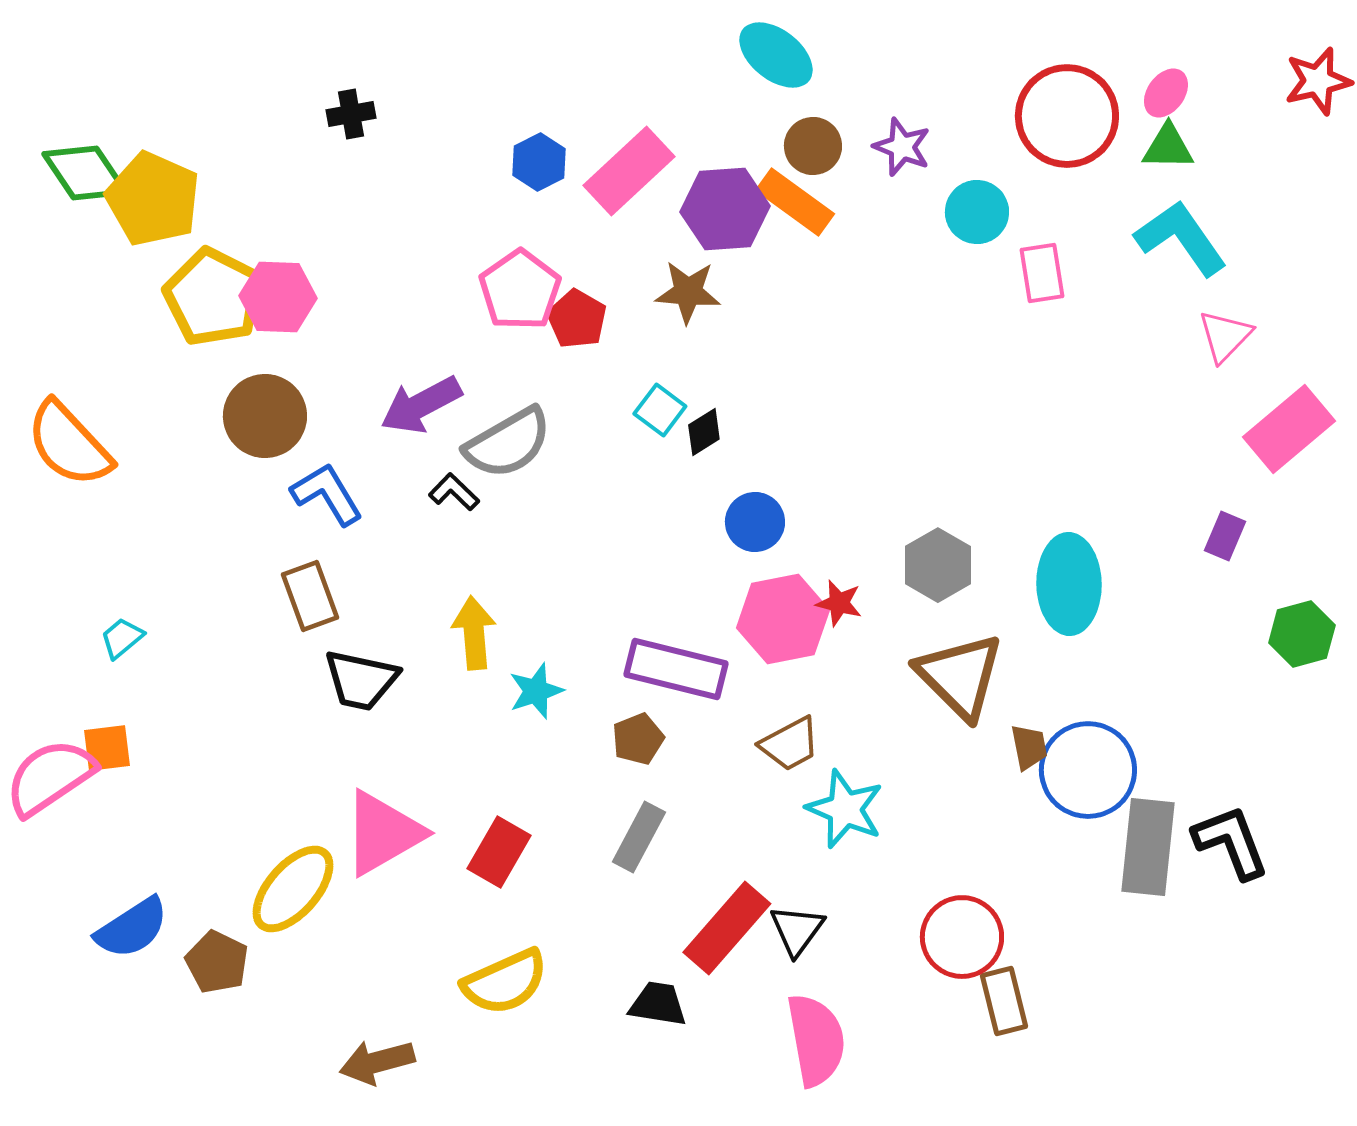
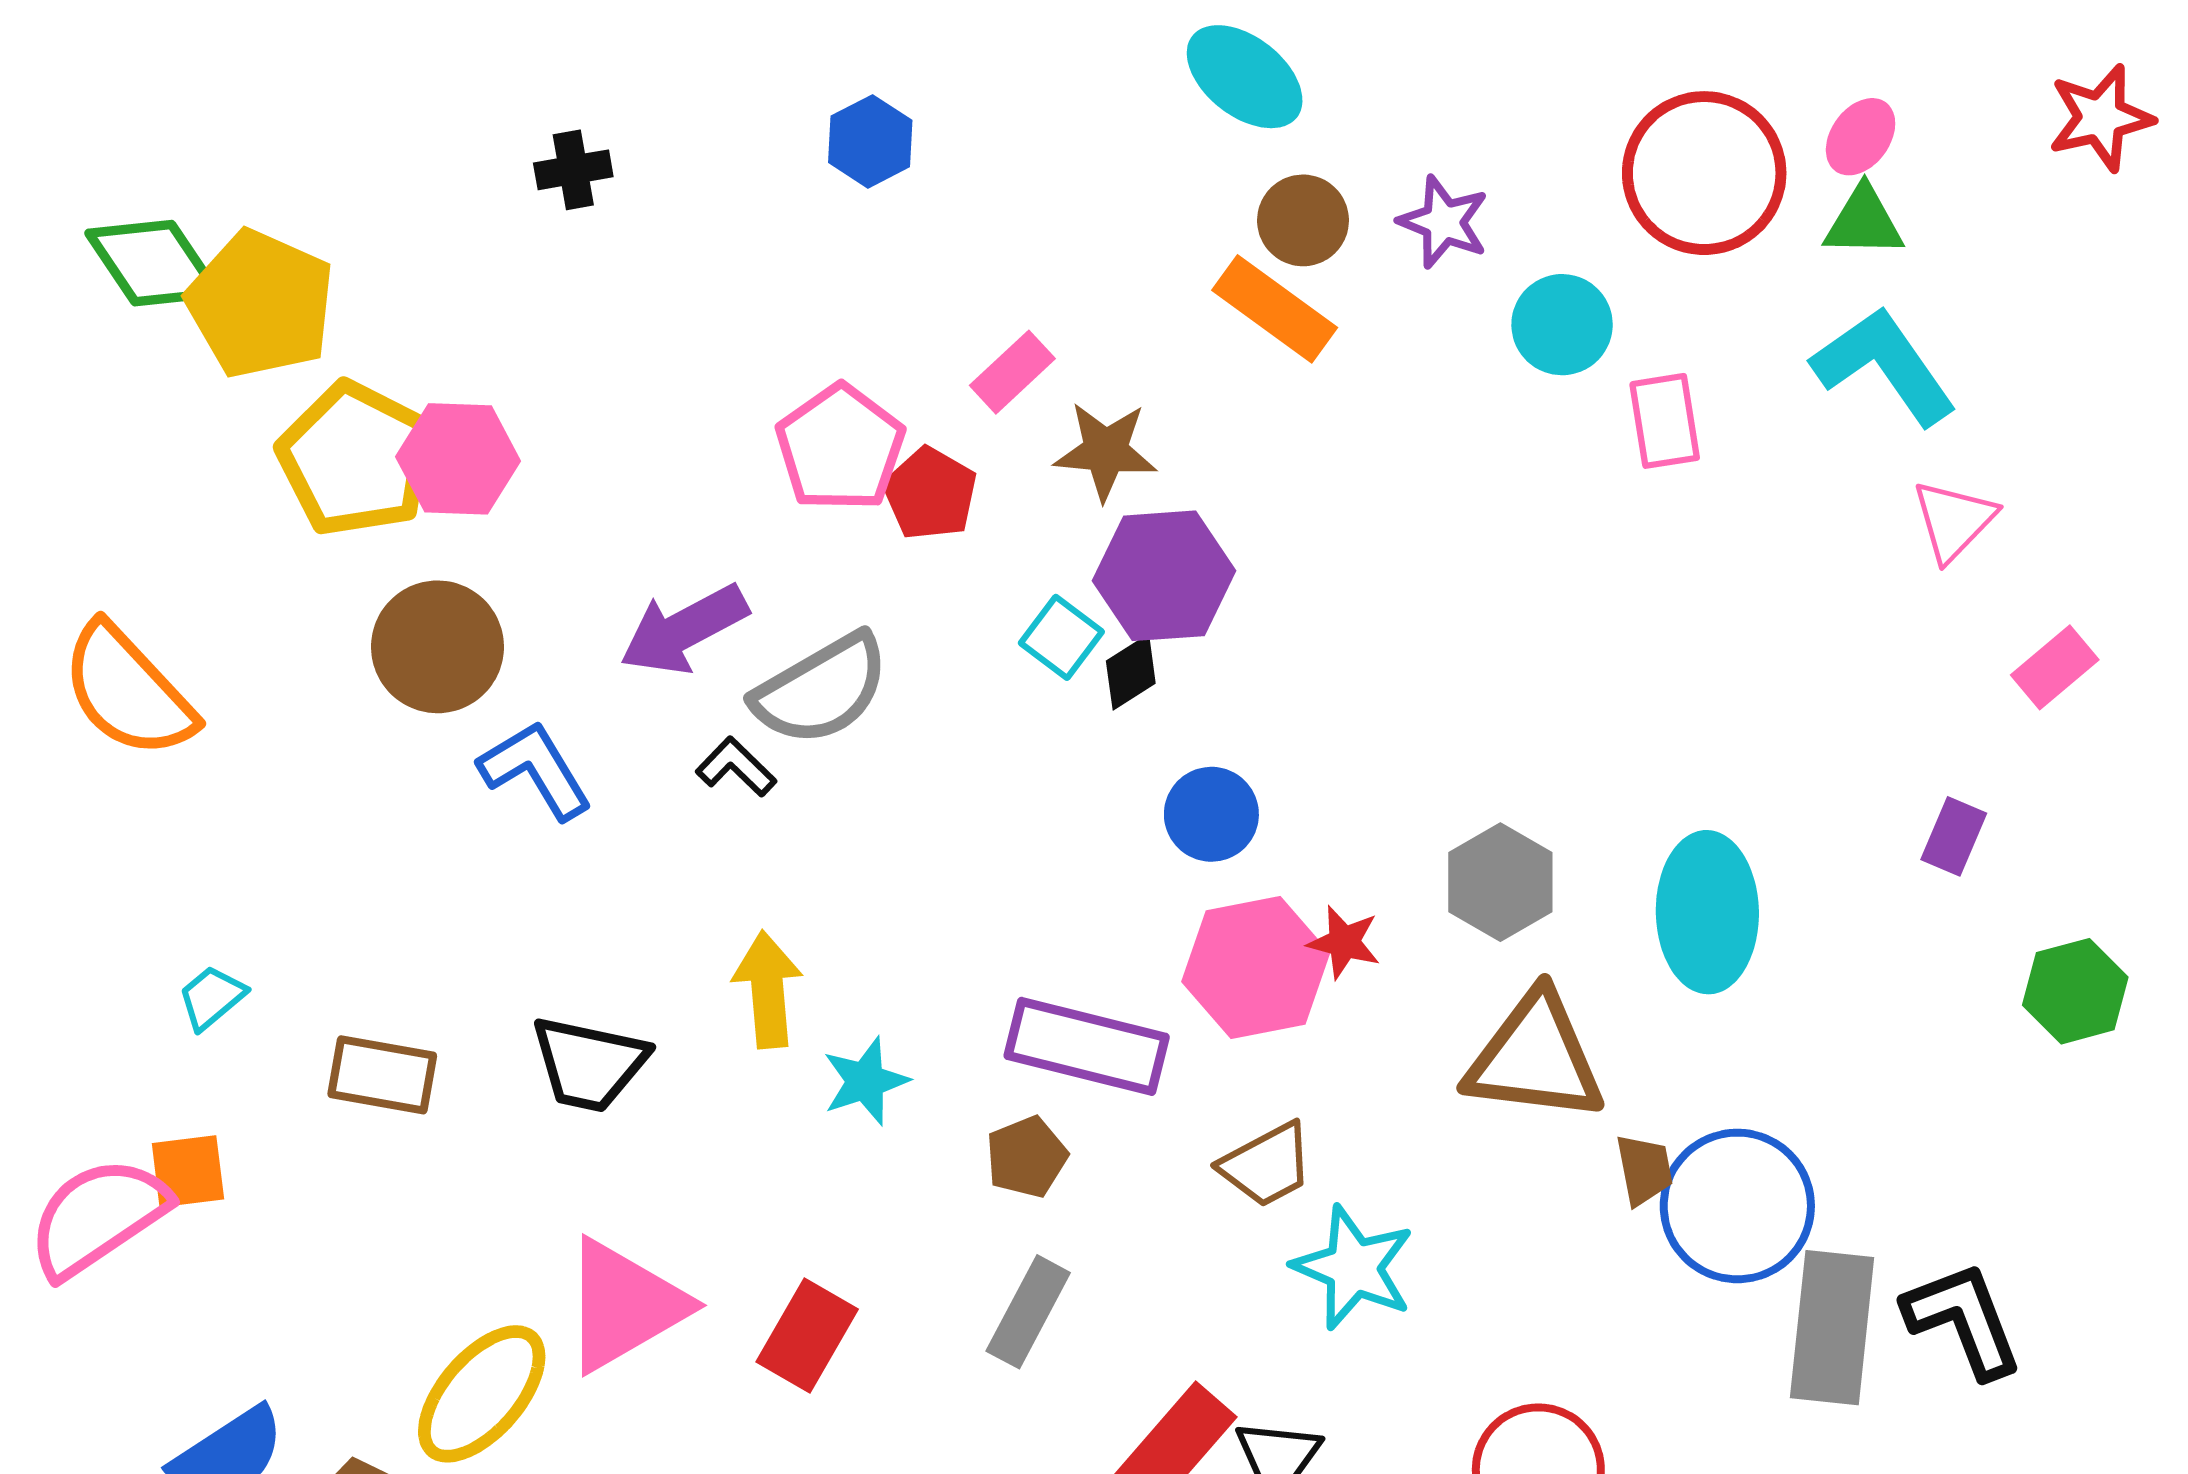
blue hexagon: (539, 162) -> (870, 141), moved
pink rectangle: (629, 171) -> (1012, 372), moved, size x0.6
purple hexagon: (725, 209) -> (1164, 576), moved
pink rectangle: (1289, 429) -> (2055, 667), size x0.6
brown rectangle: (310, 596) -> (382, 1075), moved, turned -60
brown triangle: (960, 676) -> (1535, 1057), turned -38

